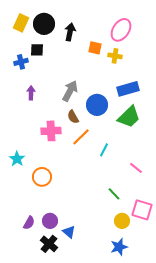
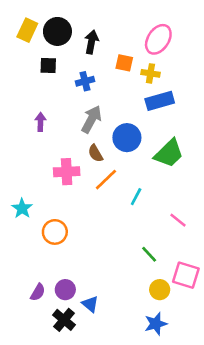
blue cross: (21, 62) -> (85, 81), moved
blue rectangle: (128, 89) -> (160, 101), moved

